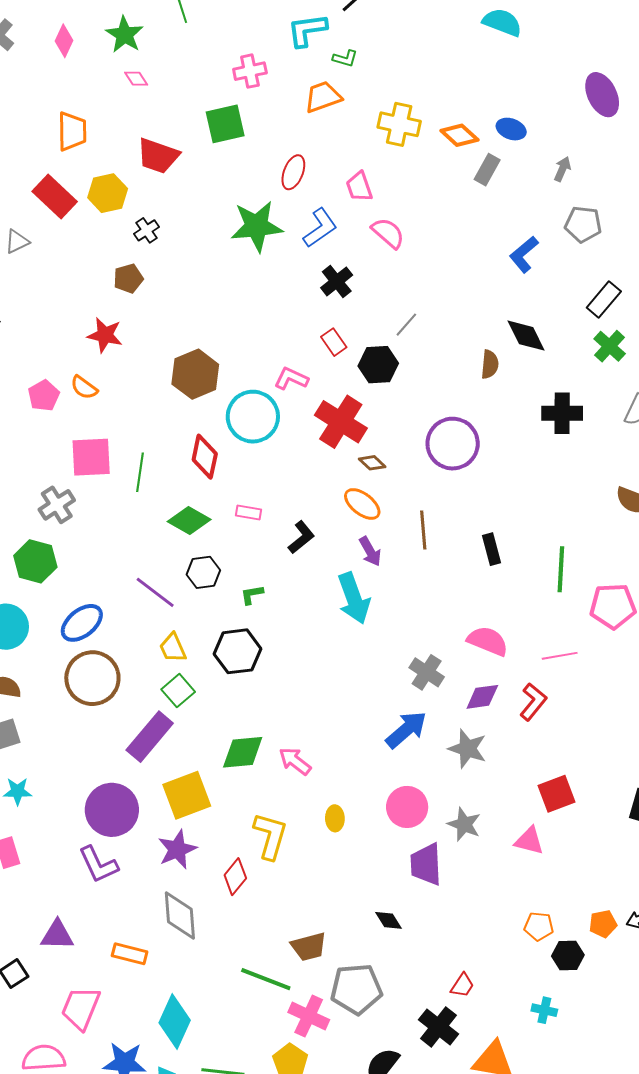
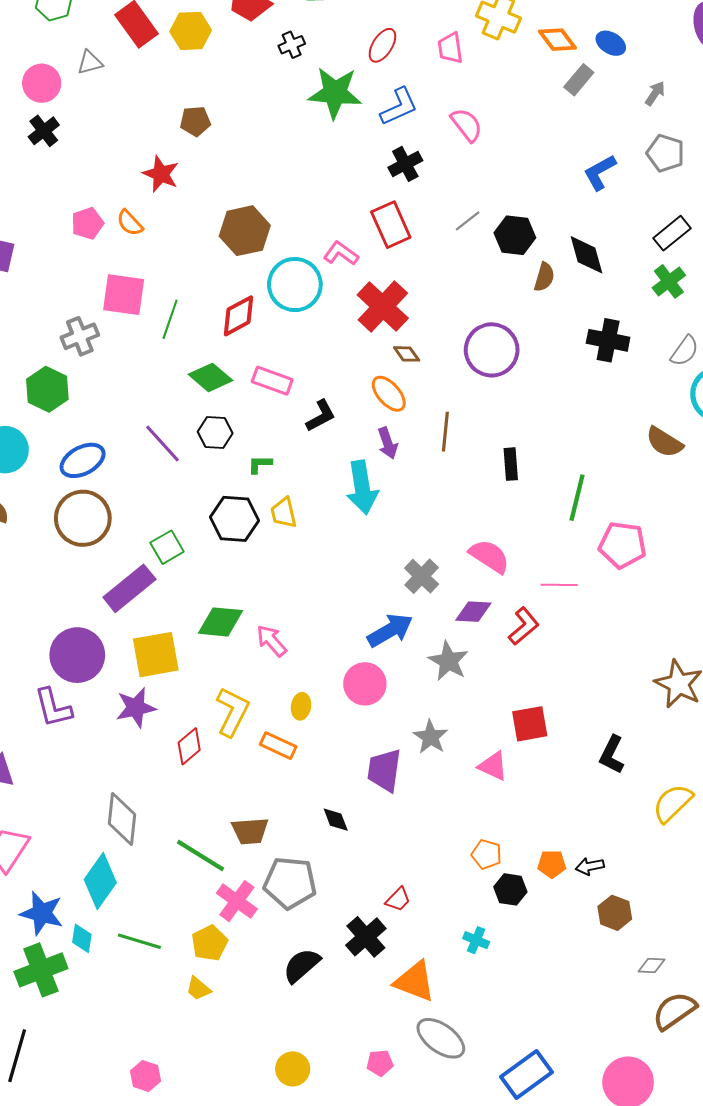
pink trapezoid: (359, 187) -> (450, 48), moved
black cross: (146, 230) -> (292, 45), moved
red rectangle: (334, 342) -> (391, 225), size x1.6
black hexagon: (378, 365) -> (515, 235), moved
red diamond: (205, 457) -> (238, 316), turned 39
pink rectangle: (249, 513) -> (272, 381), size x1.5
yellow trapezoid: (173, 648) -> (284, 513), moved
pink circle: (407, 807) -> (365, 684), moved
gray diamond: (180, 916) -> (122, 819), moved
orange rectangle: (130, 954) -> (278, 746), moved

